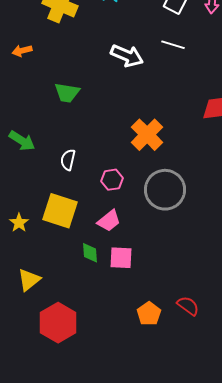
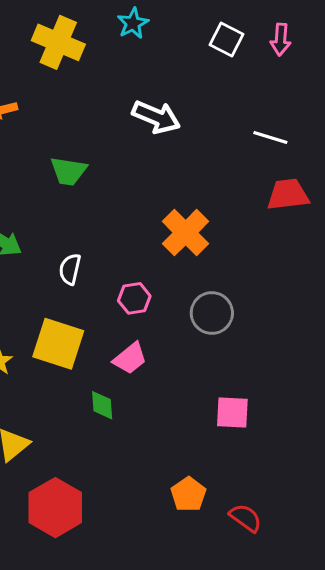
white line: (173, 45) -> (270, 137), moved
gray circle: (165, 190) -> (212, 313), size x0.7
pink square: (121, 258) -> (232, 412), moved
red semicircle: (188, 306) -> (245, 518), moved

